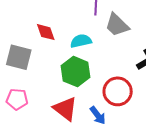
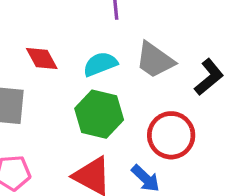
gray trapezoid: (117, 25) -> (155, 60), moved

